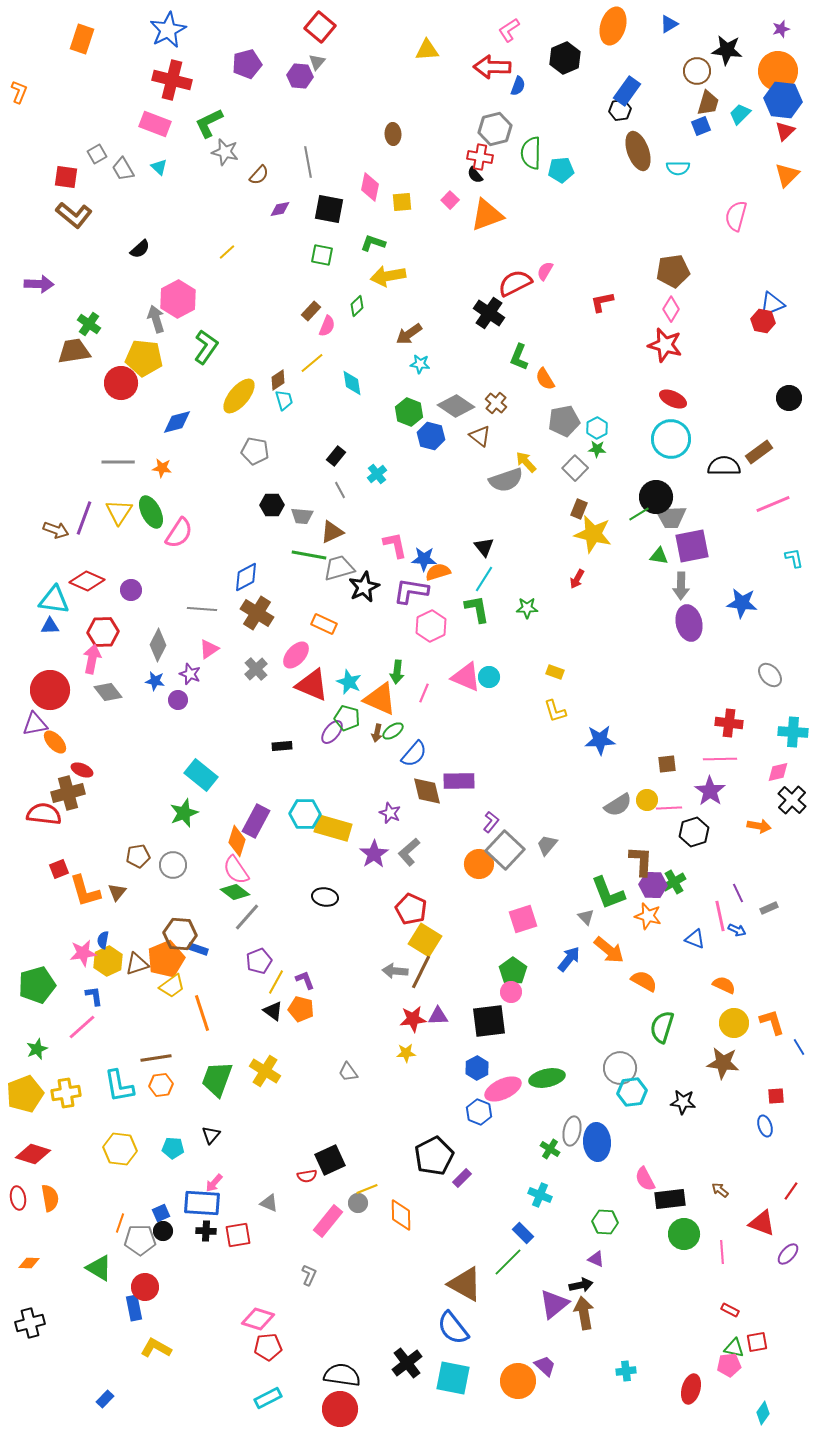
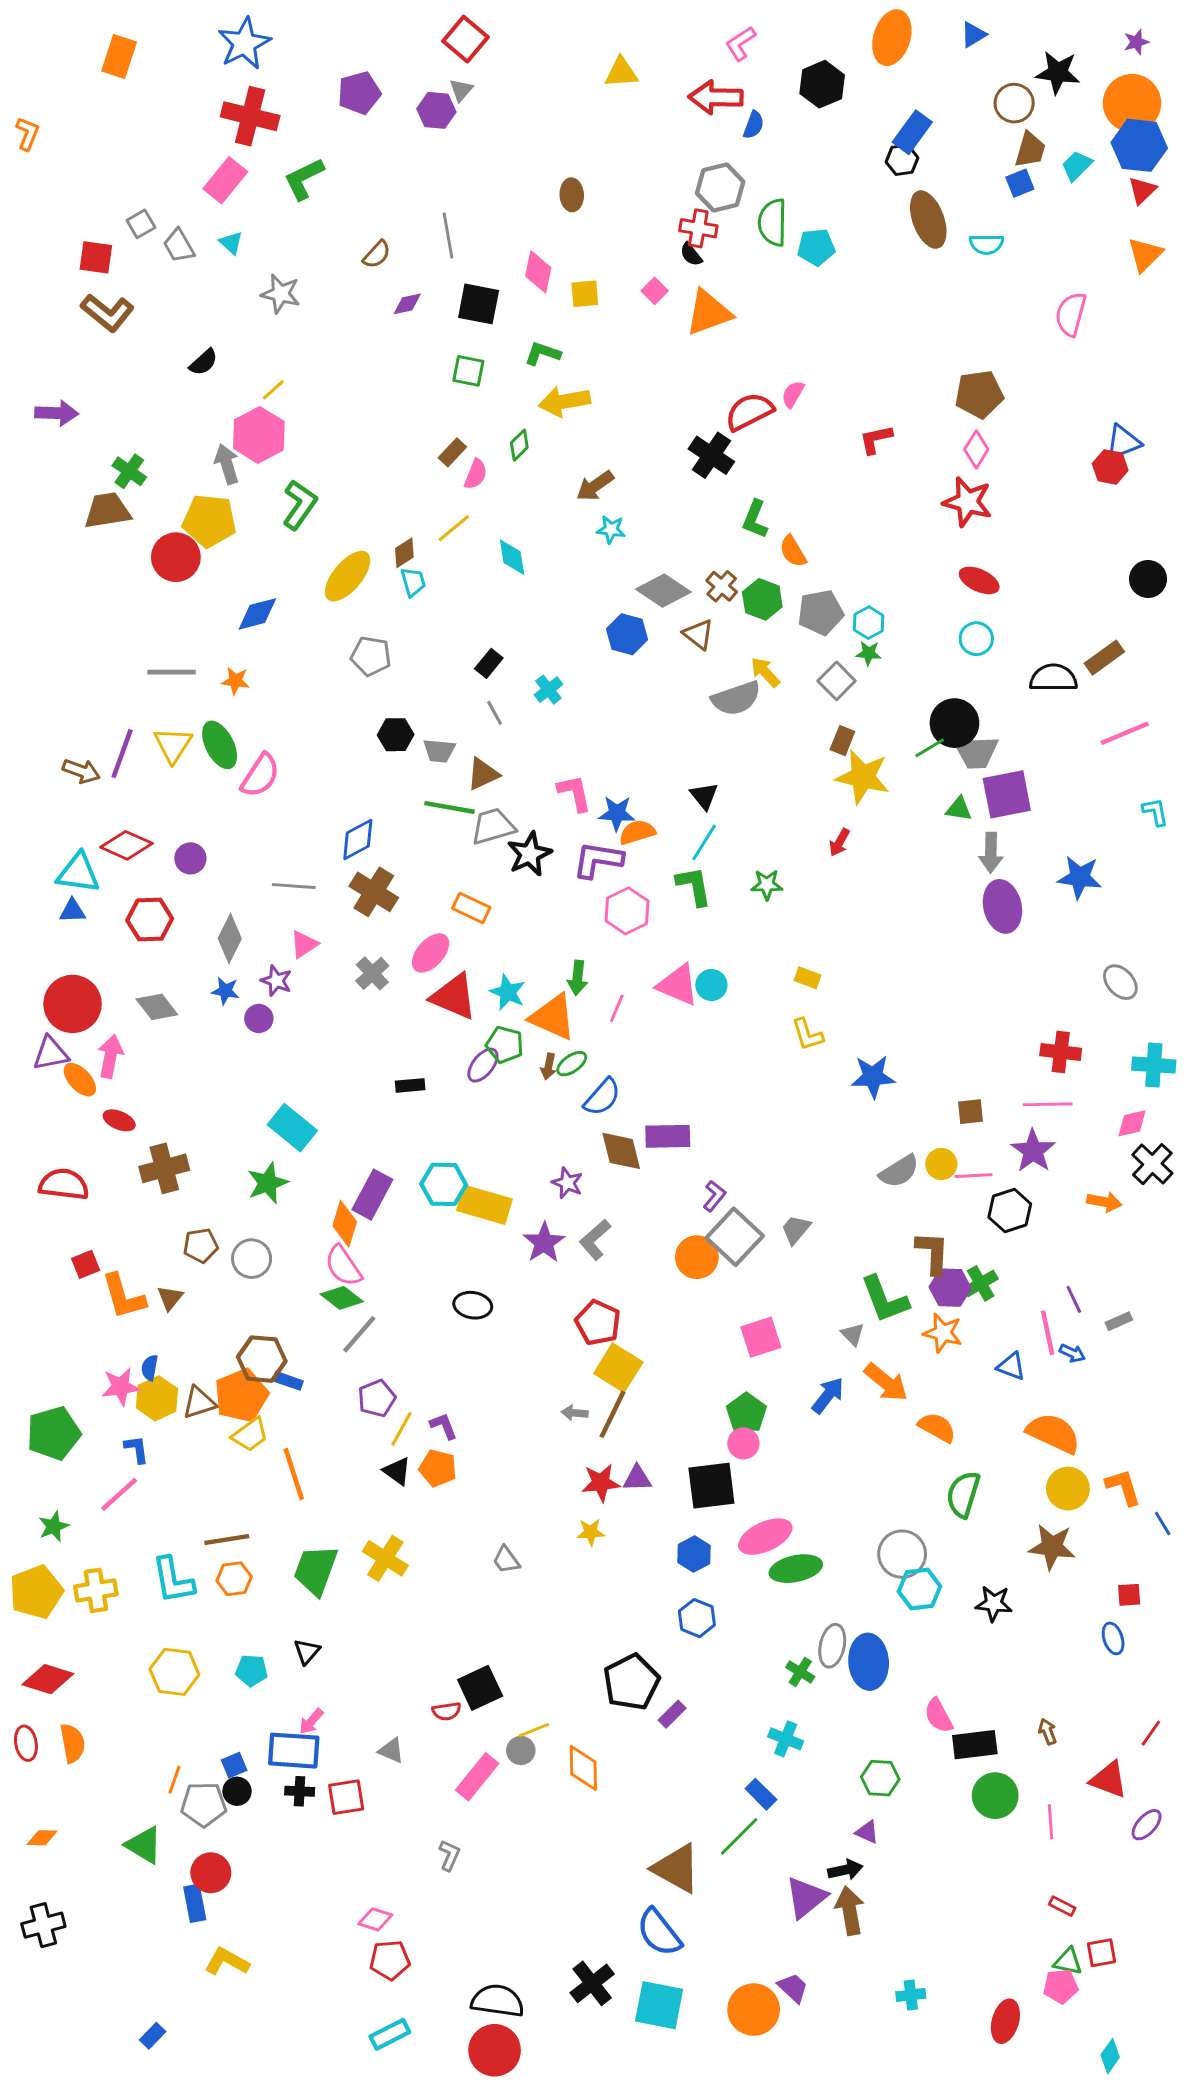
pink rectangle: (155, 124) -> (225, 180), turned -72
gray star: (225, 152) -> (281, 294), moved
yellow line: (227, 252) -> (273, 390), moved
green hexagon: (409, 412) -> (762, 599), moved
cyan circle: (671, 439) -> (976, 639), size x0.6
pink arrow: (92, 659) -> (110, 1056), moved
brown cross: (68, 793) -> (164, 1168), moved
gray arrow: (395, 971) -> (575, 1413), size x0.7
orange semicircle: (724, 985) -> (1053, 1433), size x1.6
pink ellipse: (503, 1089) -> (765, 1537), moved
brown arrow: (720, 1190) -> (1048, 1732), turned 30
pink diamond: (258, 1319) -> (375, 1919), size x0.7

